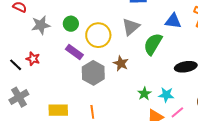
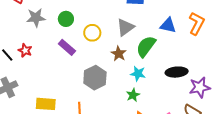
yellow circle: (98, 35) -> (92, 33), size x0.7
brown star: (121, 63) -> (119, 54), moved
gray hexagon: (93, 73) -> (95, 78), moved
cyan star: (166, 95) -> (138, 74), moved

